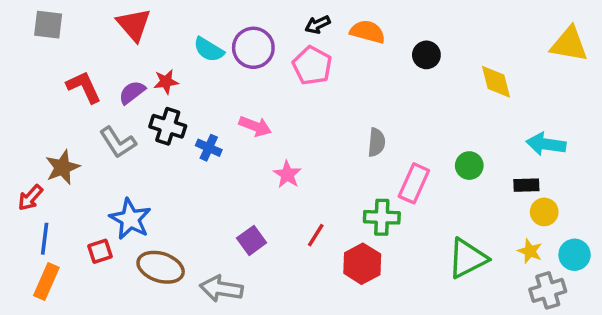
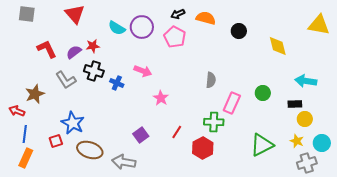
red arrow: (30, 198) -> (17, 111), turned 70

